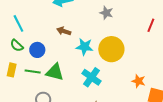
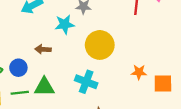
brown arrow: (64, 31) -> (43, 49), moved
cyan star: (84, 47) -> (65, 24), moved

